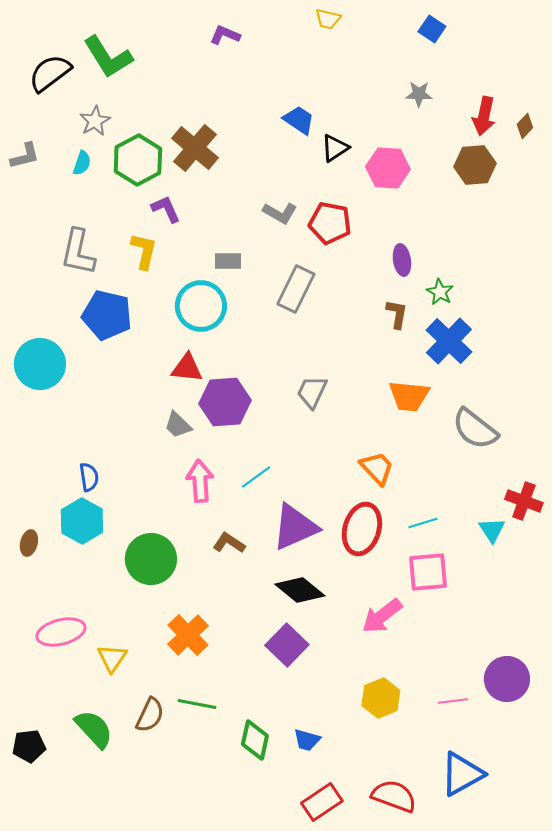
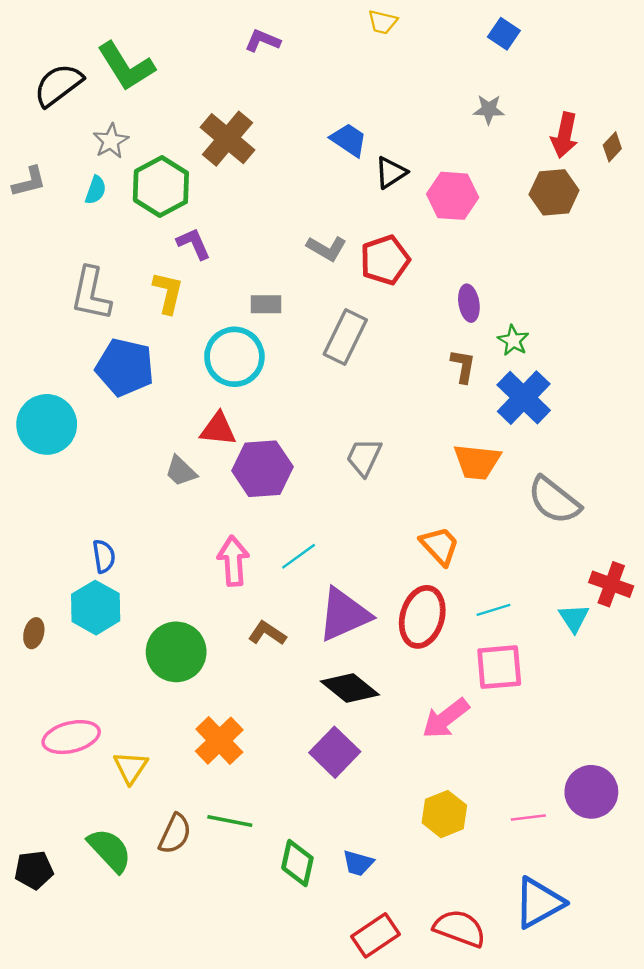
brown cross: (195, 148) -> (227, 139), moved
red pentagon: (330, 223) -> (385, 260), turned -30
gray trapezoid: (178, 425) -> (181, 471), moved

